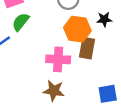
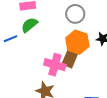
brown rectangle: (87, 48) -> (70, 58), moved

